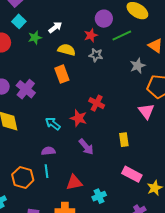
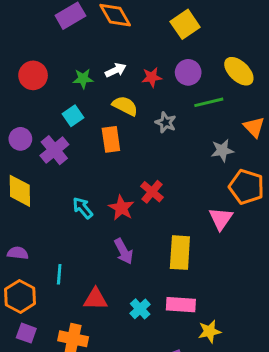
cyan square: (19, 21) -> (73, 116), moved
red star: (91, 35) -> (152, 77), moved
yellow rectangle: (124, 140) -> (180, 253), size x1.6
purple semicircle: (48, 151) -> (18, 253), moved
pink rectangle: (132, 174) -> (181, 305), turned -36
orange hexagon: (23, 177) -> (20, 296), moved
cyan cross: (99, 196) -> (140, 309), moved, turned -32

